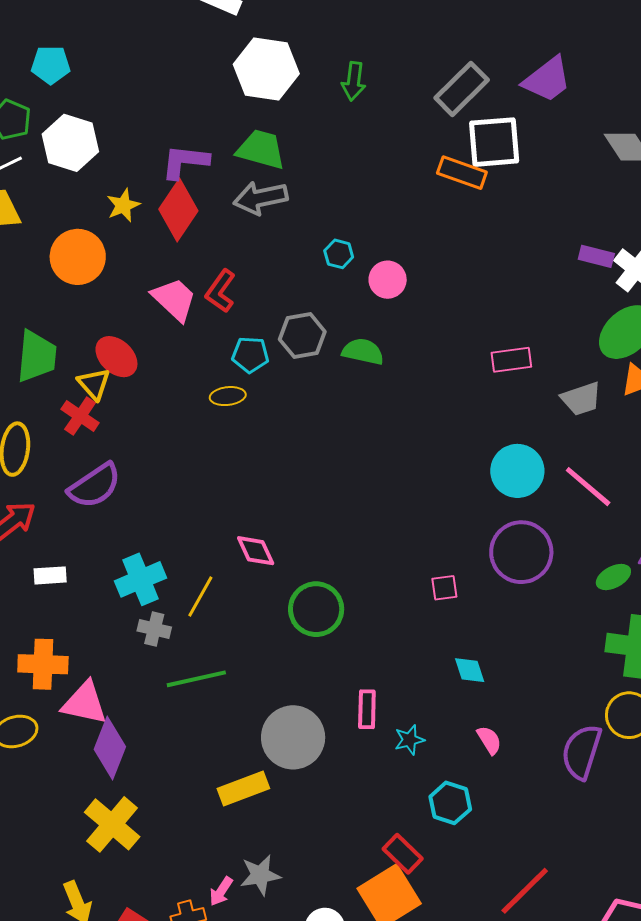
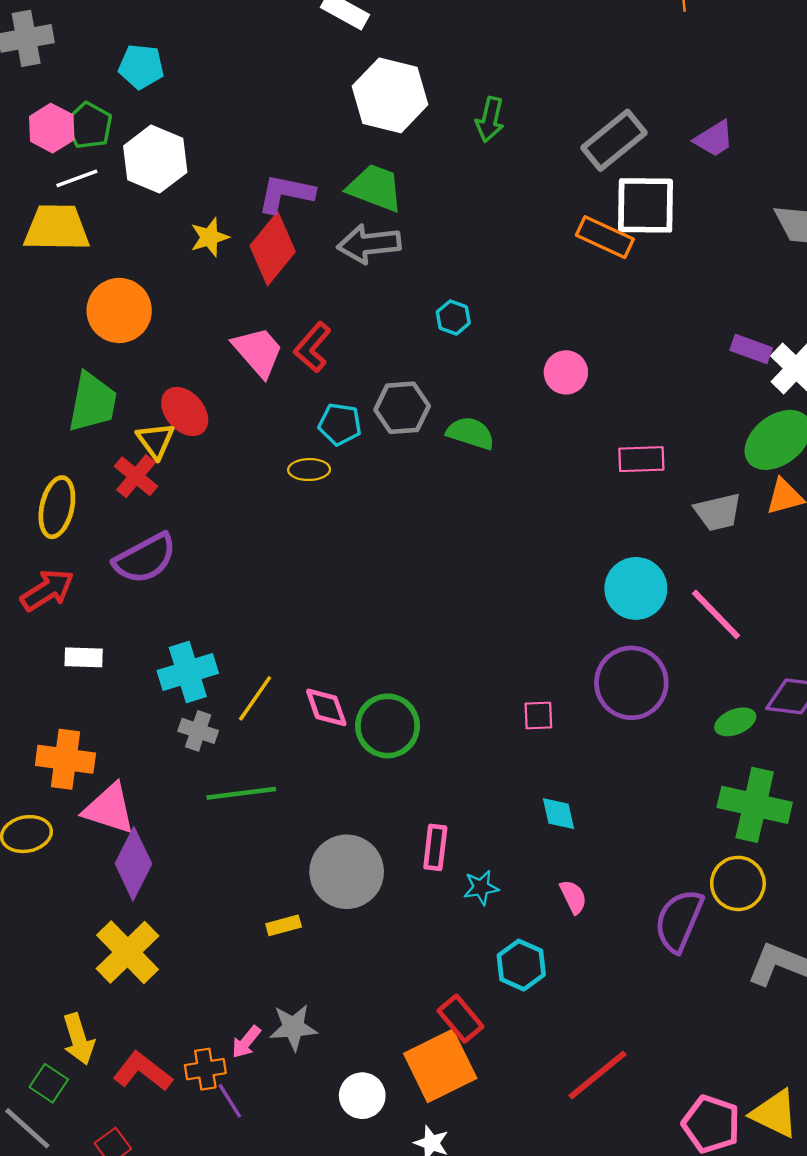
purple trapezoid: (547, 79) -> (714, 139), size x0.7
orange circle: (78, 257) -> (119, 310), moved
pink circle: (388, 280) -> (566, 372), moved
pink diamond: (256, 551) -> (326, 707), moved
yellow rectangle: (243, 788) -> (284, 925), size x0.6

